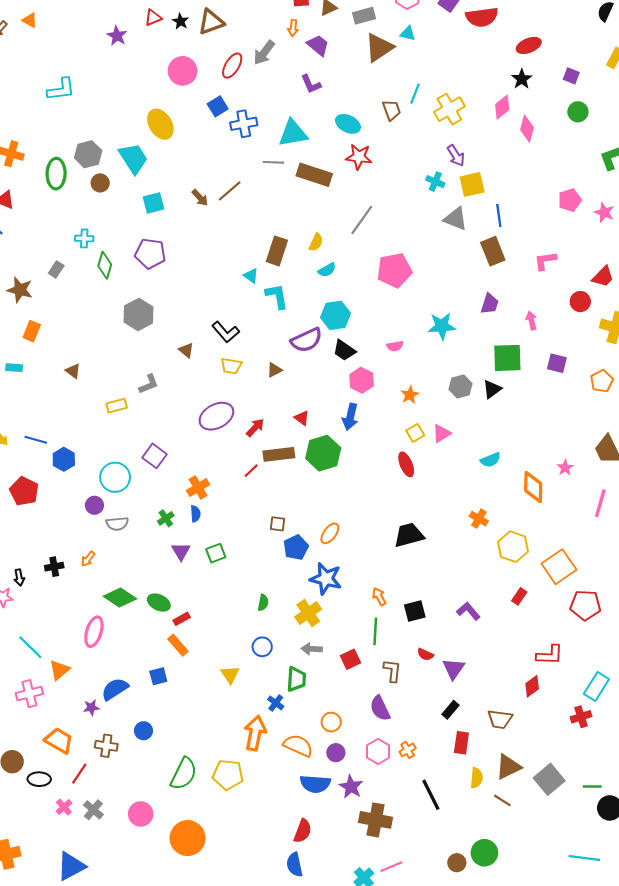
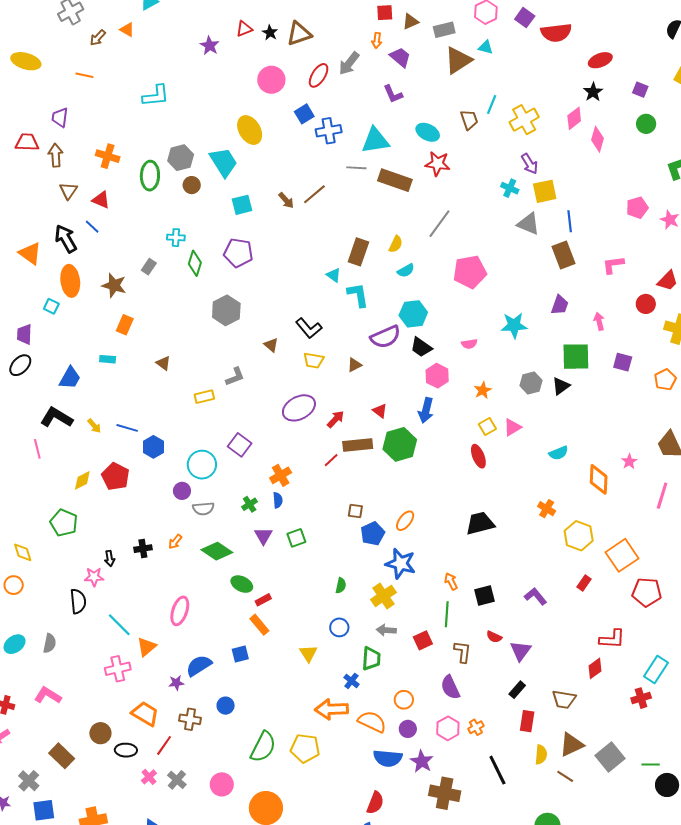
green diamond: (120, 597) -> (217, 551), moved
orange arrow: (255, 733) -> (331, 709), turned -104

